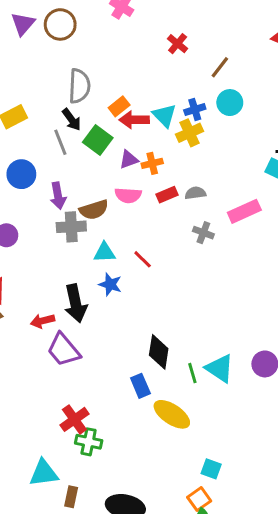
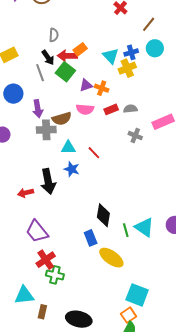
gray semicircle: (79, 86) -> (54, 35), size x0.6
red arrow: (134, 120) -> (67, 56), moved
orange cross: (152, 163) -> (102, 88), turned 32
purple trapezoid: (63, 350) -> (37, 231), moved
cyan square: (211, 469) -> (137, 295), size x1.6

